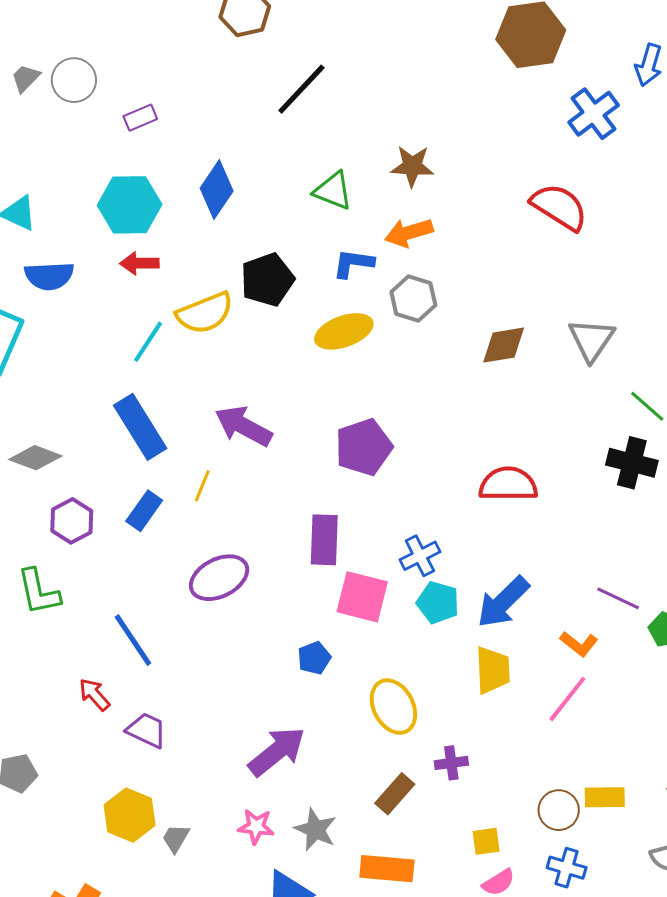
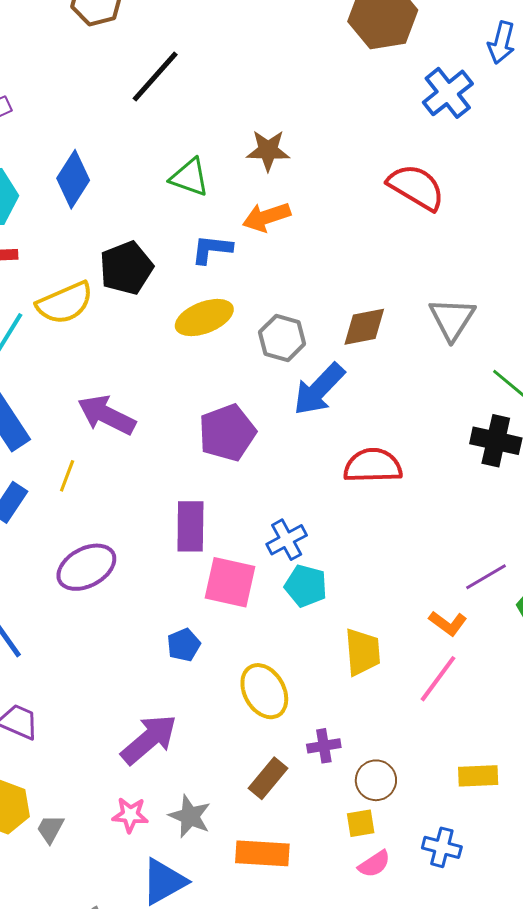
gray hexagon: (413, 298) -> (282, 338), moved
purple line: (618, 598) -> (486, 577), turned -54
blue arrow: (503, 602) -> (319, 389), moved
brown circle: (559, 810) -> (376, 780), moved

